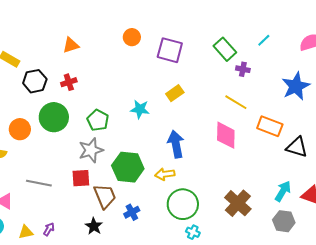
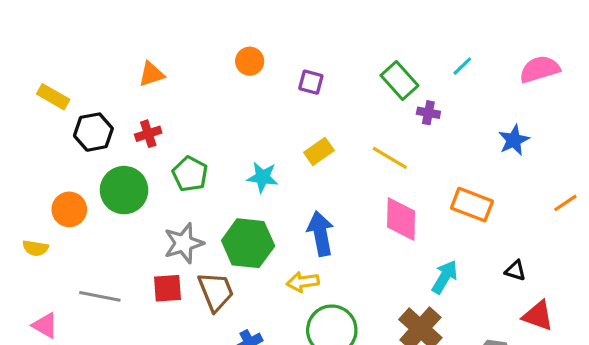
purple square: (170, 50) -> (311, 82), size x0.6
blue star: (296, 86) -> (514, 140), size x0.7
yellow line: (236, 102) -> (390, 158), moved
green pentagon: (98, 120) -> (190, 174), moved
black triangle: (297, 147) -> (515, 271), moved, size x0.6
green hexagon: (128, 167) -> (248, 243), moved
cyan arrow: (283, 191) -> (445, 277), moved
brown trapezoid: (105, 196) -> (216, 292), moved

